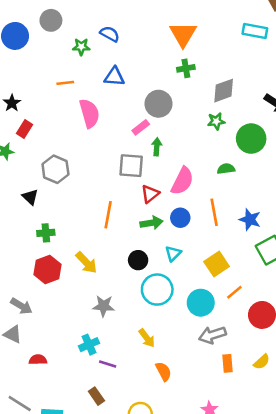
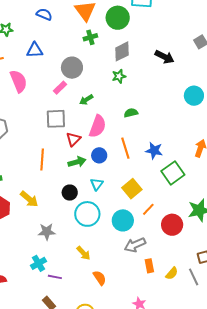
blue semicircle: (110, 34) -> (44, 14), moved
green circle: (251, 139) -> (118, 18), moved
green arrow: (157, 147) -> (86, 100), moved, turned -120
yellow semicircle: (262, 362) -> (172, 273), moved

